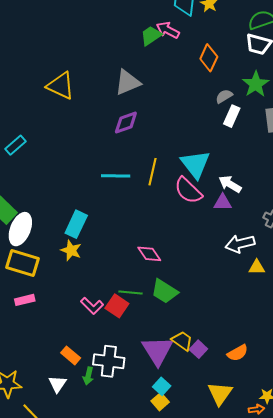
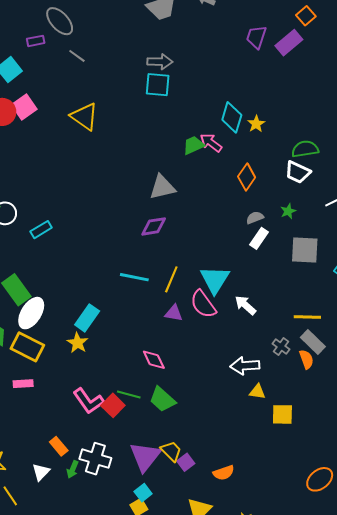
green star: (256, 84) -> (288, 211), size x0.6
yellow triangle: (61, 86) -> (84, 117), moved
purple triangle: (223, 202) -> (174, 313), moved
pink L-shape: (92, 306) -> (88, 401), size x1.4

